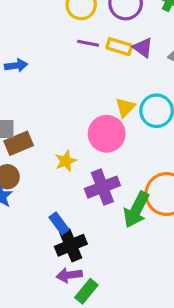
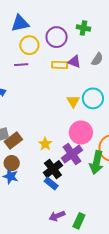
purple line: (88, 43) -> (21, 65), moved
pink circle: (107, 134) -> (81, 133), moved
black cross: (71, 245) -> (53, 169), moved
purple arrow: (69, 275) -> (57, 216), moved

